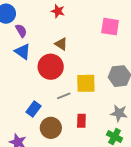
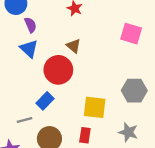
yellow square: (86, 83) -> (95, 107), moved
gray line: (64, 96) -> (24, 120), moved
blue rectangle: (33, 109) -> (45, 101), moved

